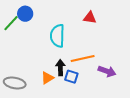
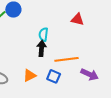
cyan semicircle: (57, 36) -> (43, 34), size x0.6
black arrow: (60, 68) -> (41, 48), moved

